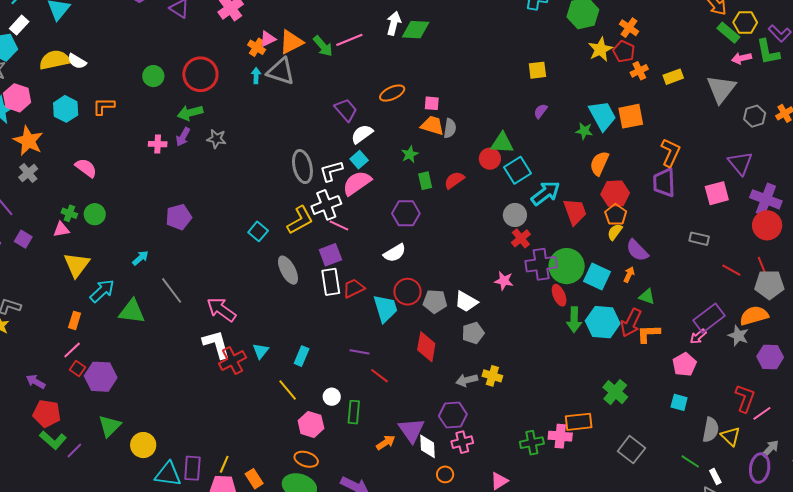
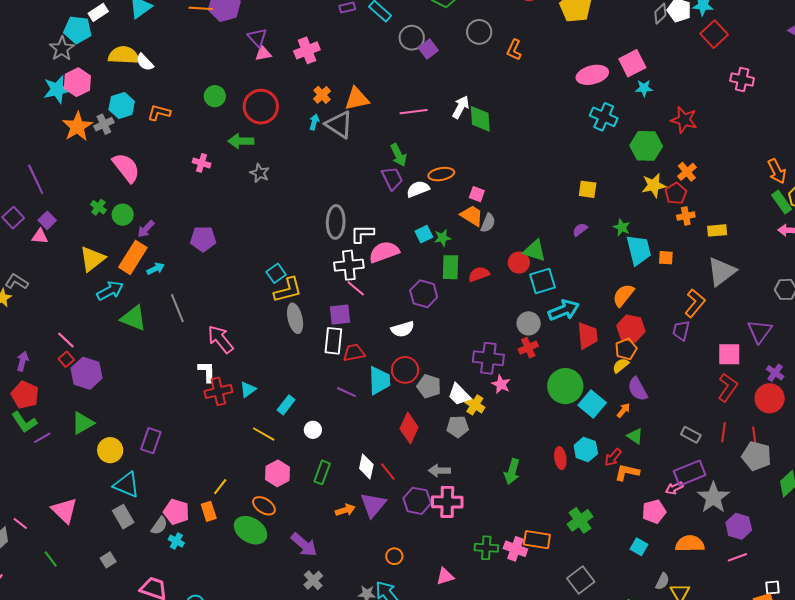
green diamond: (416, 30) -> (480, 119), turned 68
pink triangle: (268, 39) -> (263, 53), moved
green arrow: (323, 46) -> (398, 155), moved
gray triangle: (721, 89) -> (722, 271), moved
orange square: (631, 116) -> (666, 258), size x0.6
green star: (584, 131) -> (622, 227), moved
white semicircle: (362, 134) -> (418, 189), moved
purple arrow: (183, 137) -> (146, 229), moved
cyan square: (359, 160) -> (424, 234), moved
pink semicircle: (86, 168) -> (126, 168), size x1.4
gray cross: (28, 173) -> (104, 124), moved
green rectangle: (425, 181) -> (451, 267), size x1.4
purple trapezoid: (664, 183) -> (681, 330), size x0.7
purple cross: (766, 199) -> (775, 373), size x0.6
yellow L-shape: (300, 220) -> (288, 290), moved
pink triangle: (61, 229) -> (40, 236), moved
gray rectangle: (699, 239) -> (691, 435), moved
purple cross: (541, 264) -> (488, 358), moved
red line: (731, 270) -> (723, 432), turned 54
red ellipse: (559, 295) -> (560, 458), moved
orange semicircle: (754, 316) -> (690, 544), moved
orange rectangle: (75, 320) -> (133, 257), moved, size x1.8
green arrow: (574, 320) -> (512, 472), moved
cyan hexagon: (603, 322) -> (586, 450), size x0.7
red arrow: (631, 323) -> (613, 457), size x0.7
gray star: (738, 336) -> (713, 498), size x1.5
white L-shape: (216, 344) -> (207, 372), size x0.7
pink line: (72, 350) -> (66, 340), turned 72
purple line: (359, 352) -> (346, 392), moved
red line: (380, 376) -> (388, 472), moved
yellow cross: (492, 376) -> (475, 405), moved
purple arrow: (36, 382) -> (23, 361), turned 60
yellow line: (288, 390) -> (264, 434), turned -35
white circle: (332, 397) -> (313, 430), moved
red L-shape: (745, 398) -> (728, 387), moved
pink line: (762, 413) -> (737, 557), moved
gray semicircle: (711, 430) -> (662, 581), size x0.7
pink cross: (462, 442) -> (447, 502), moved, size x1.4
white diamond: (428, 446) -> (366, 467), moved
yellow line: (224, 464) -> (220, 487), moved
purple rectangle: (192, 468) -> (151, 441), moved

